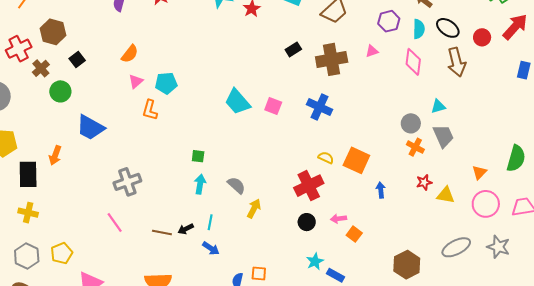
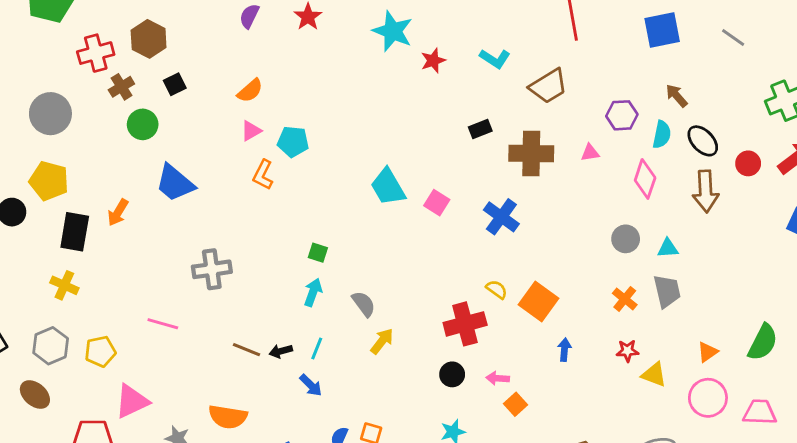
gray circle: (411, 123) -> (626, 239), moved
pink line: (115, 222) -> (163, 324), moved, turned -50

